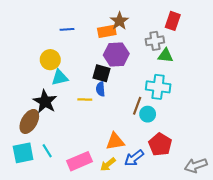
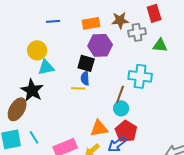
brown star: (119, 21) -> (120, 20), moved, turned 30
red rectangle: (173, 21) -> (154, 13), turned -36
green triangle: (165, 55) -> (160, 45), moved
yellow line: (85, 99) -> (78, 88), moved
cyan circle: (148, 114) -> (121, 108), moved
red pentagon: (160, 144) -> (126, 131), moved

